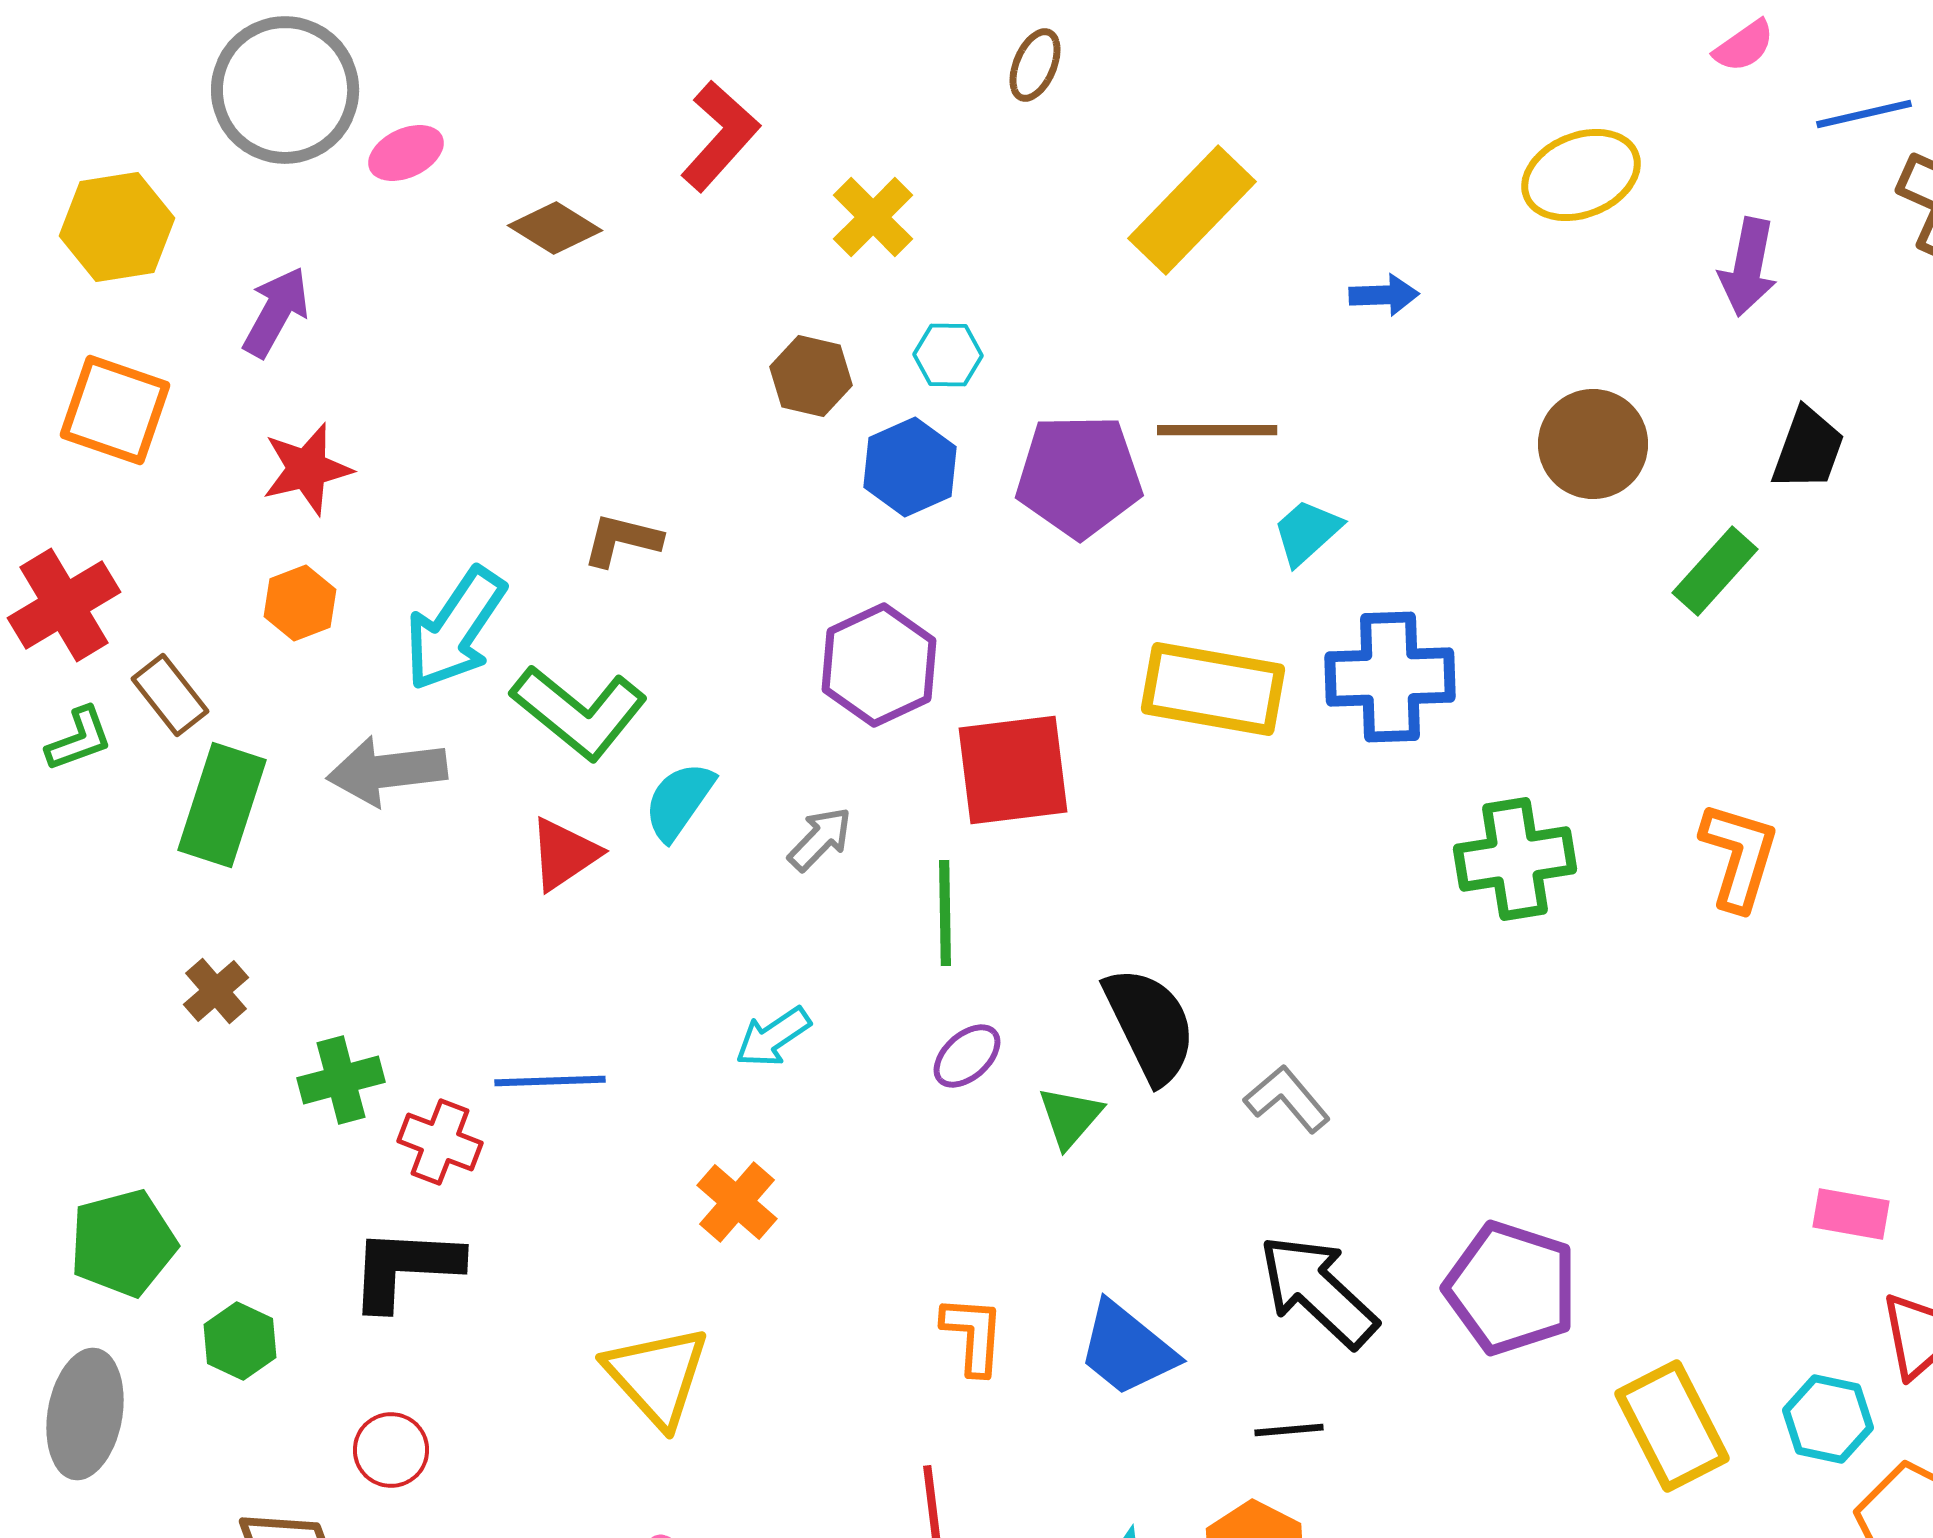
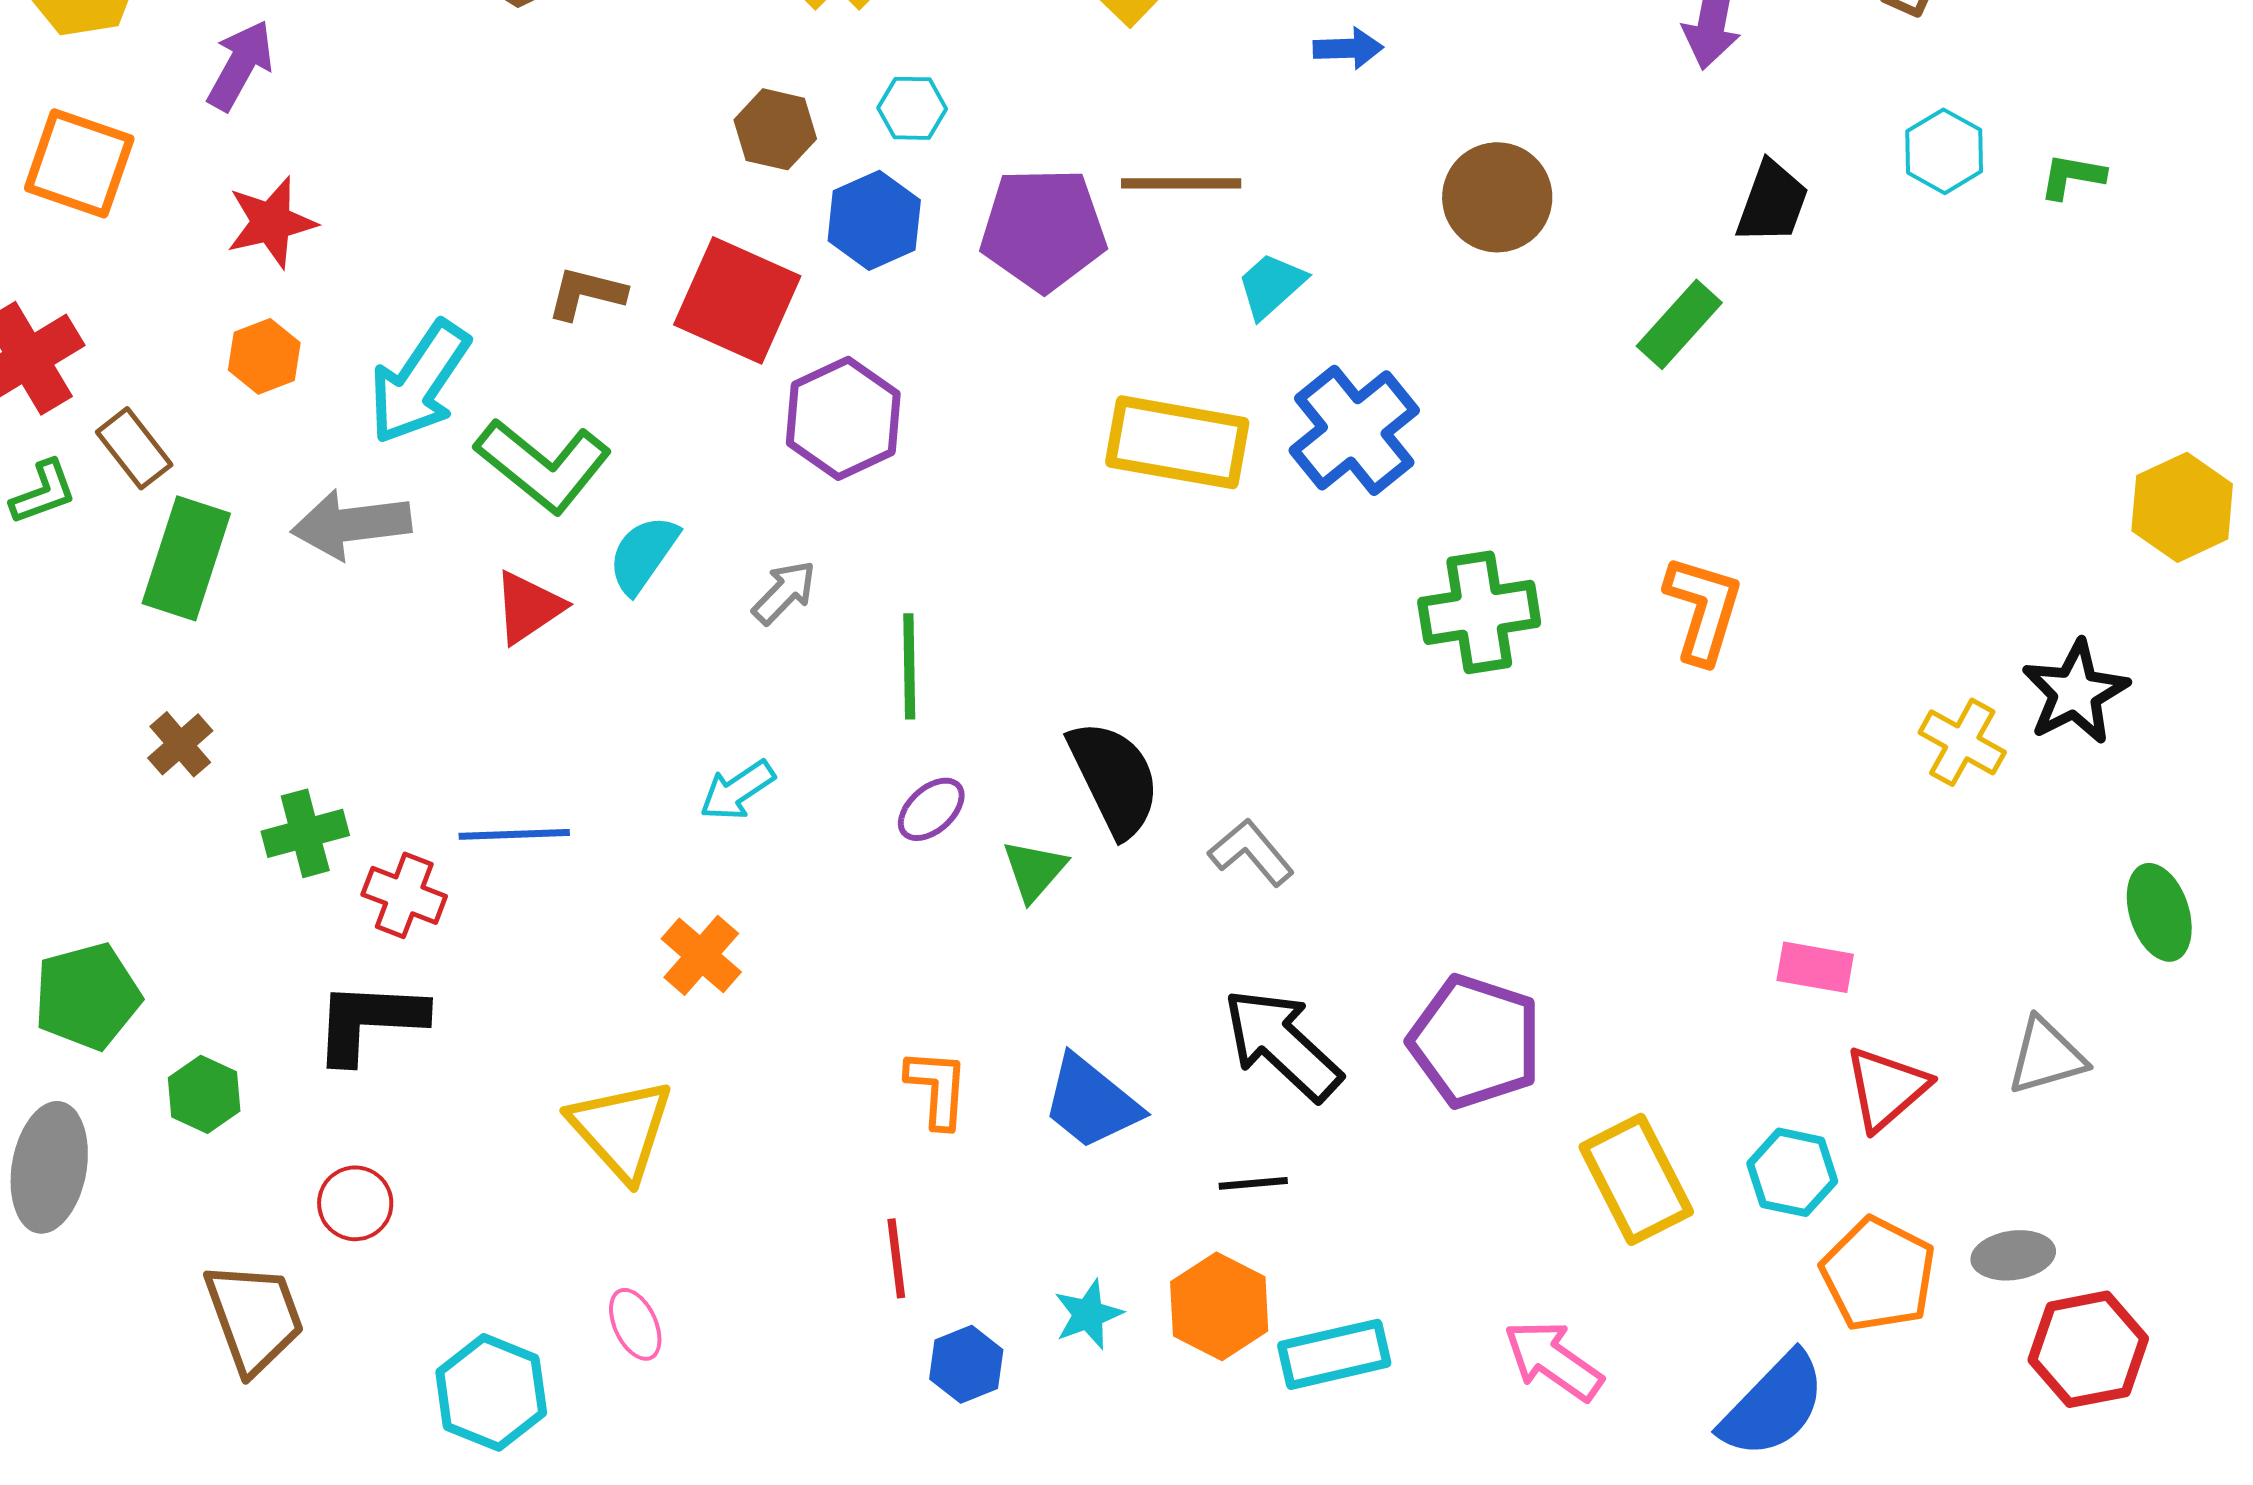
brown circle: (1593, 444) -> (1497, 197), moved
blue cross: (1390, 677) -> (1354, 430), turned -37
red square: (1013, 770) -> (737, 300), moved, turned 31

